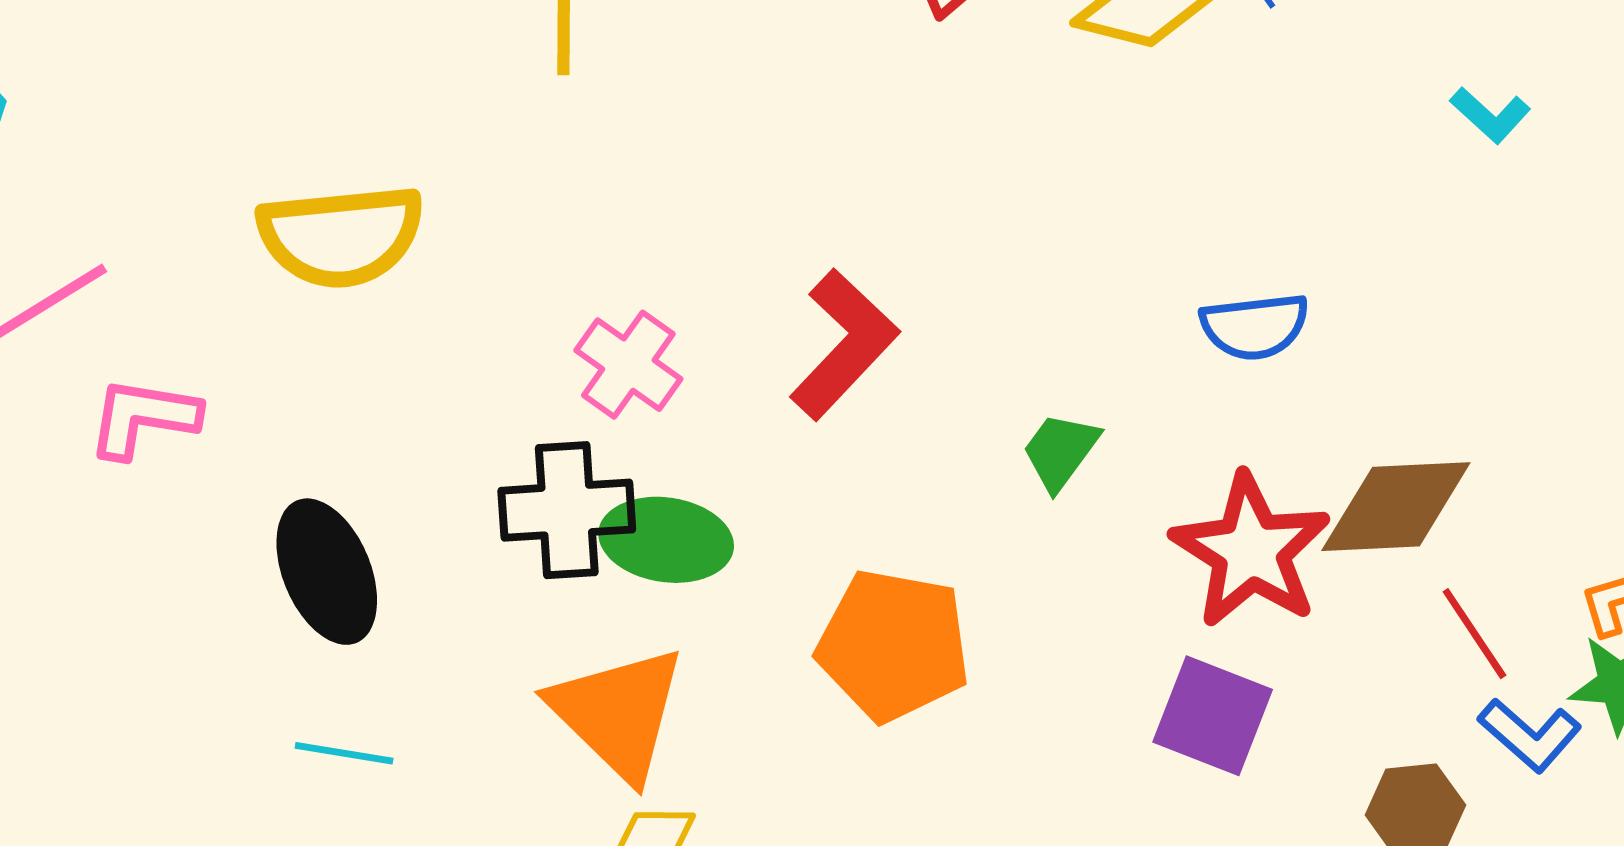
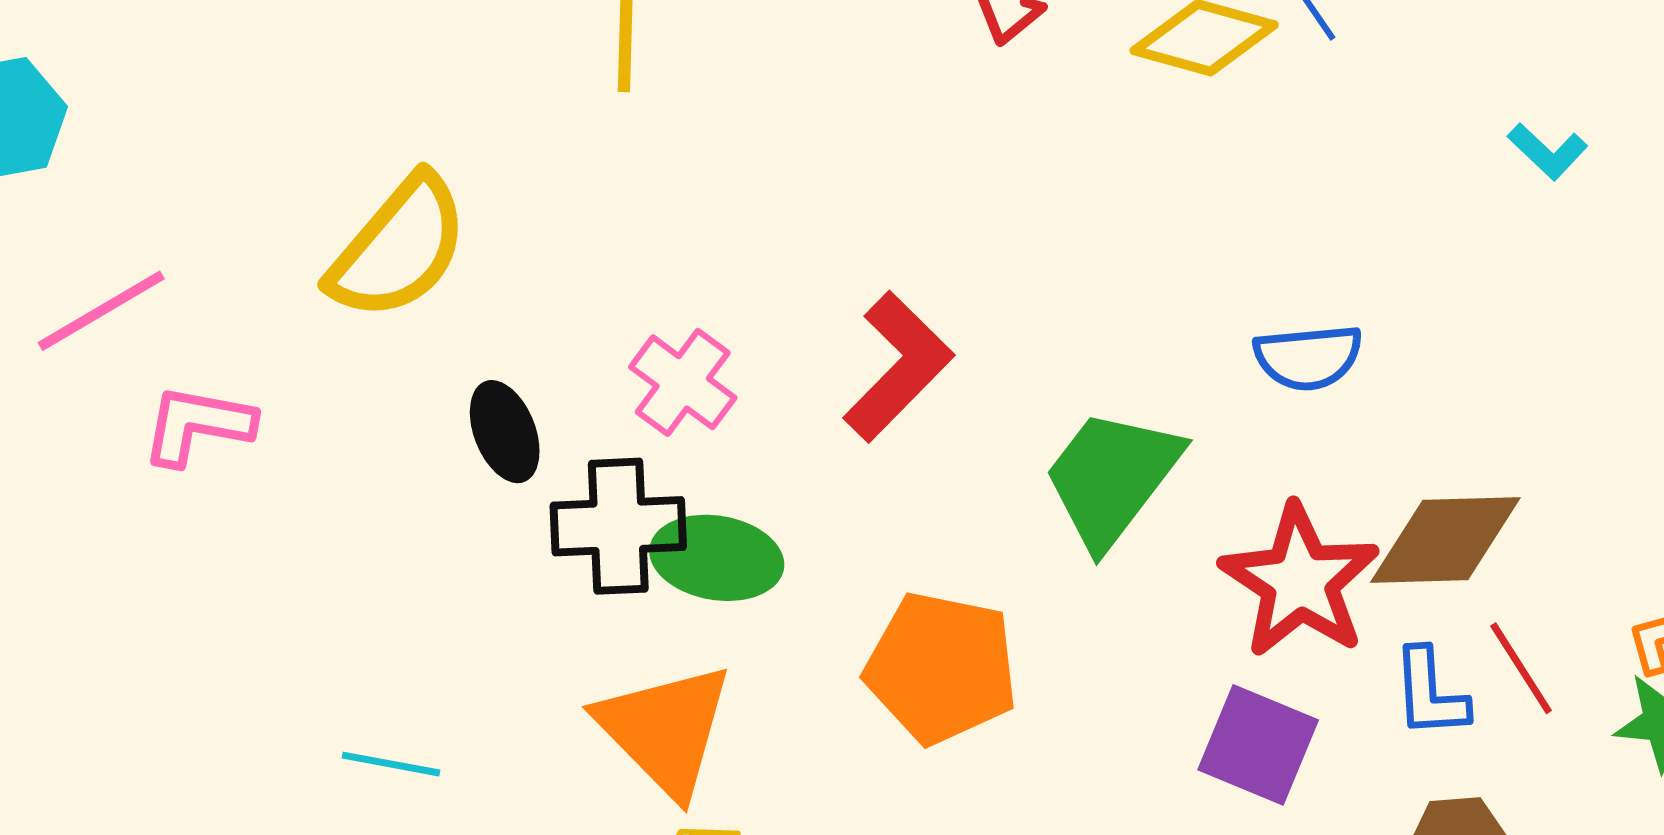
yellow semicircle: (341, 236) -> (399, 248), turned -45
green trapezoid: (1060, 451) -> (1112, 478), size x1.8
black ellipse: (327, 572) -> (505, 432), moved, size x0.7
blue L-shape: (1530, 735) -> (1430, 693), moved, turned 44

